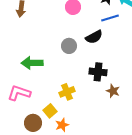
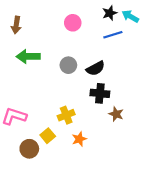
black semicircle: (94, 37) -> (96, 68), moved
green arrow: (32, 63) -> (28, 56), moved
orange star: (62, 125) -> (79, 139), moved

